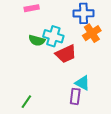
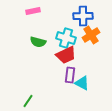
cyan cross: (53, 36) -> (66, 38), moved
purple rectangle: (75, 96) -> (70, 75), moved

